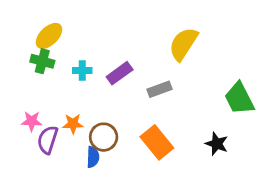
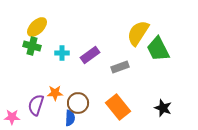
green trapezoid: (239, 98) -> (158, 49), moved
pink star: (32, 121) -> (12, 117), moved

